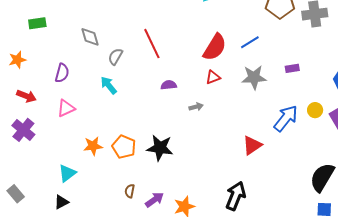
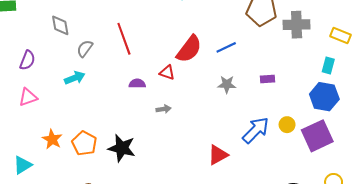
red triangle: (213, 77) -> (167, 73), moved, turned 35
gray star: (254, 77) -> (227, 84), size x0.7
cyan arrow: (109, 85) -> (75, 78), turned 102
orange star: (93, 146) -> (52, 139), turned 30

